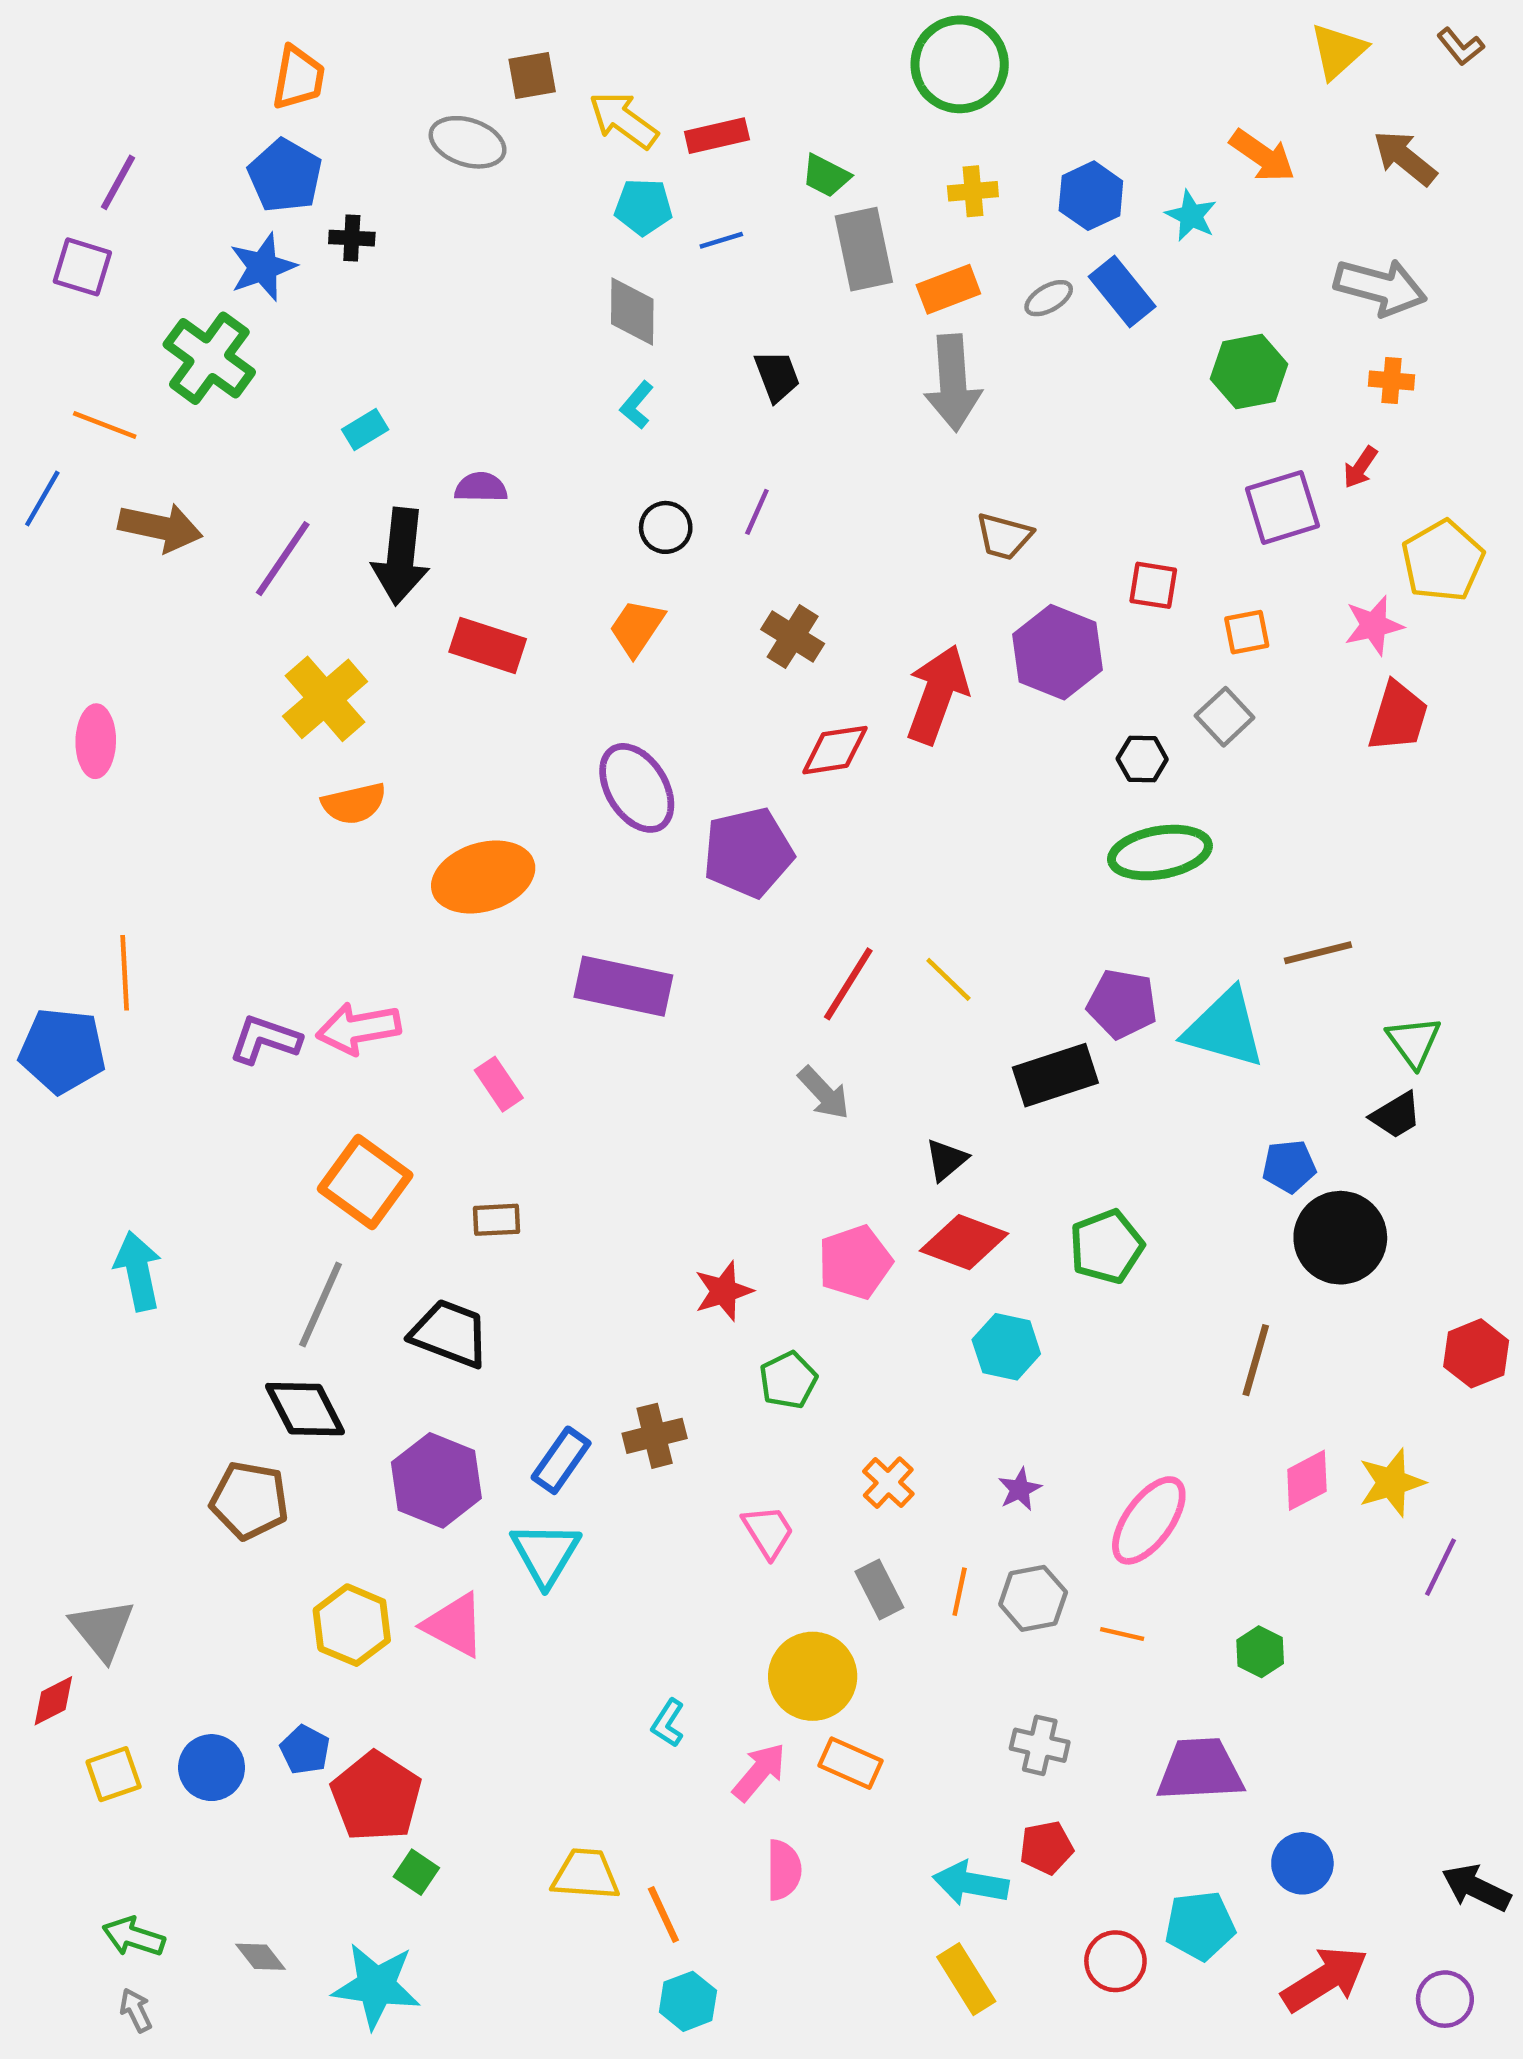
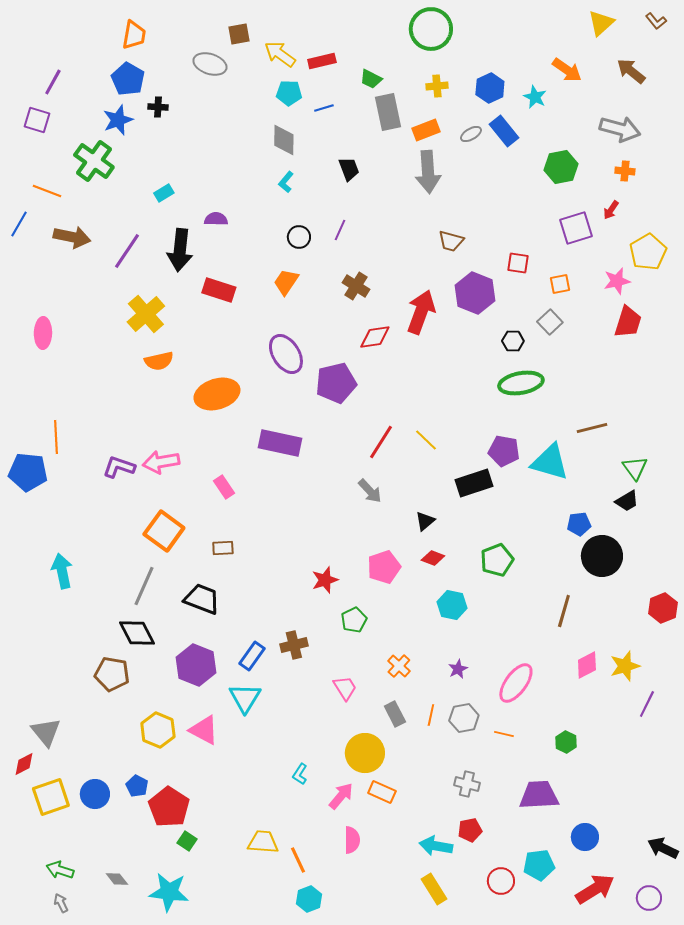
red diamond: (964, 1242) -> (433, 558), size x0.6
yellow square: (114, 1774) -> (51, 797), size x1.5

